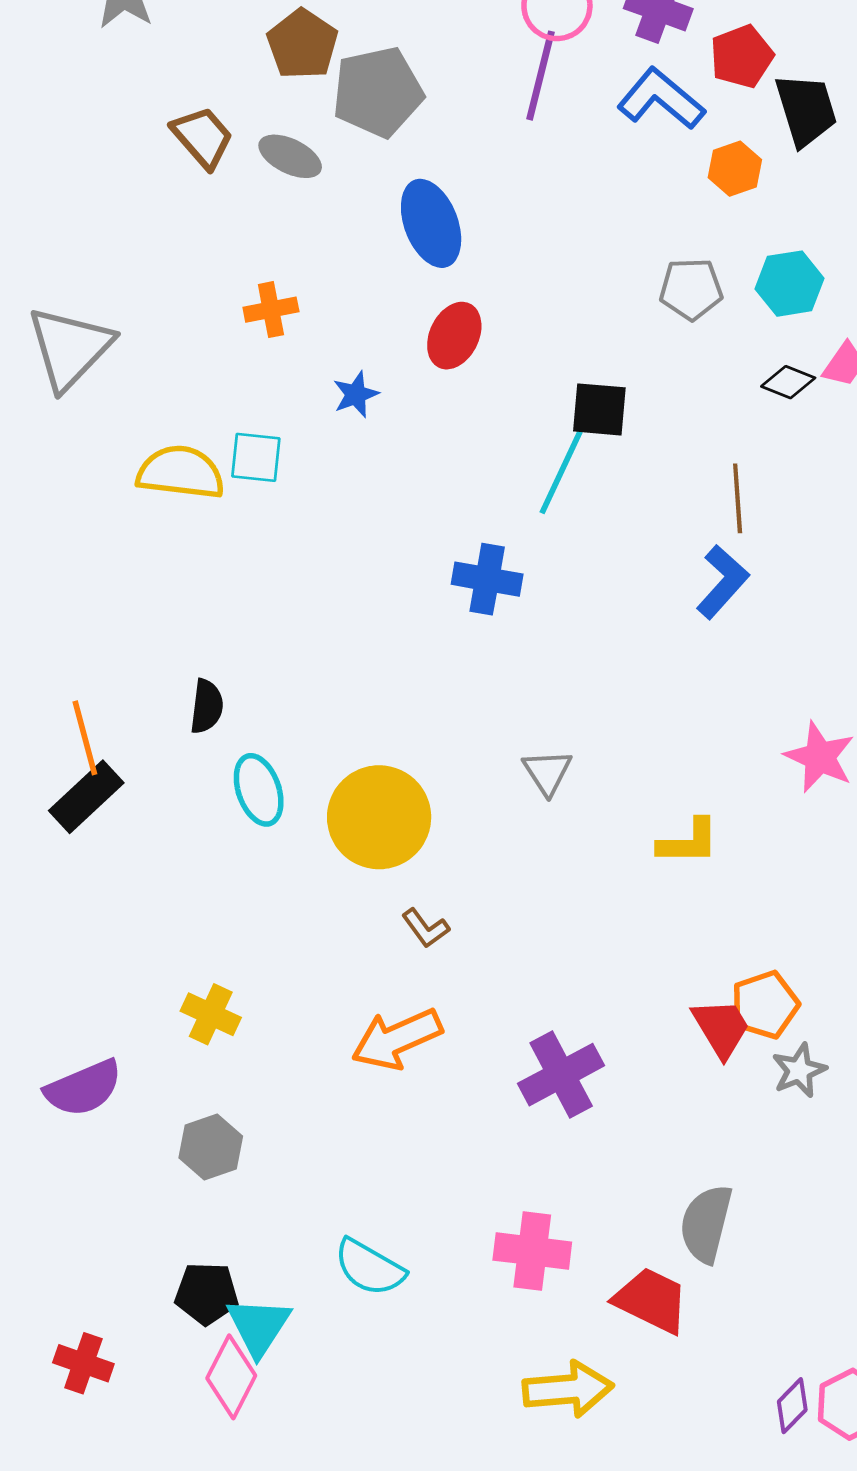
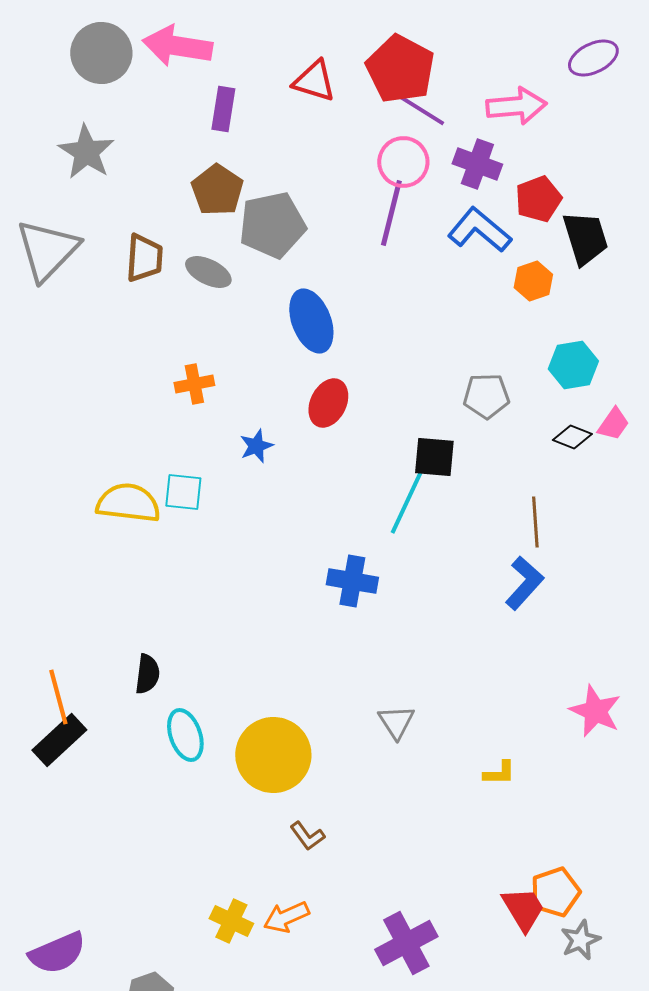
brown trapezoid: (203, 137) -> (144, 258), turned 45
gray pentagon: (691, 289) -> (486, 396), moved
gray triangle: (70, 348) -> (47, 250), moved
yellow L-shape: (688, 842) -> (499, 773), size x0.7
yellow cross: (211, 1014) -> (231, 921), moved
orange arrow: (397, 1039) -> (286, 917), size x0.7

